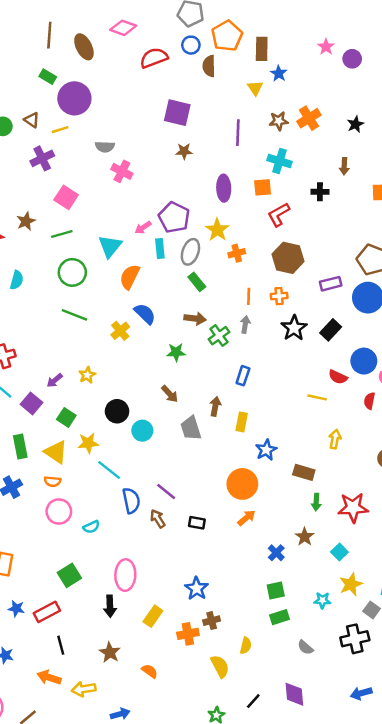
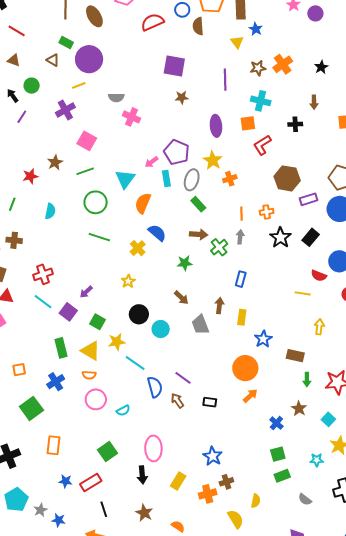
brown triangle: (32, 120) -> (53, 60), moved
brown hexagon: (288, 258) -> (287, 178), moved
yellow star: (87, 375) -> (128, 281), moved

